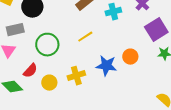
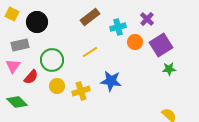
orange circle: (130, 57) -> (135, 42), moved
red semicircle: (30, 71) -> (31, 77), moved
yellow circle: (49, 83) -> (57, 86), moved

